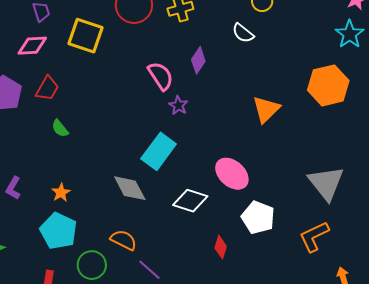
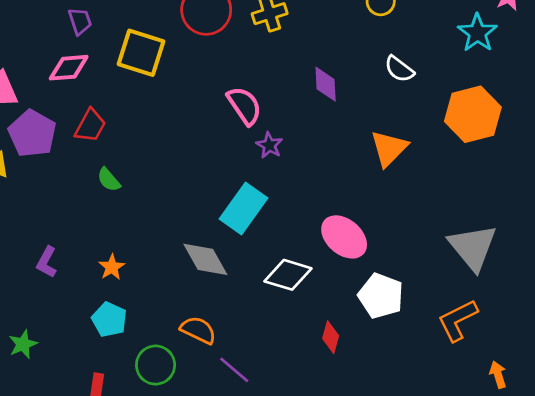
white semicircle: (243, 33) -> (399, 69), moved
cyan star: (350, 34) -> (477, 33), moved
purple diamond: (198, 60) -> (326, 84), moved, turned -36
cyan pentagon: (58, 231) -> (109, 319), size x0.7

